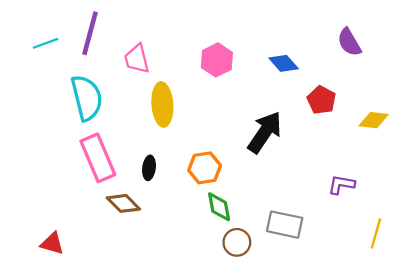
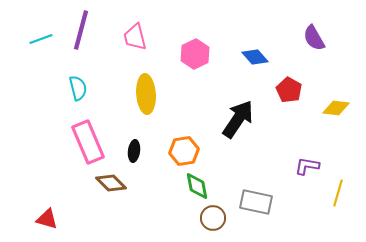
pink trapezoid: (137, 59) -> (135, 37), moved
cyan semicircle: (87, 98) -> (78, 88), size x0.6
yellow line: (376, 233) -> (338, 193), moved

